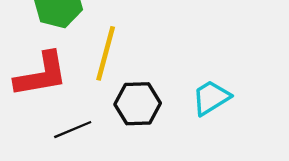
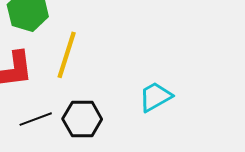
black hexagon: (138, 104) -> (82, 119), moved

